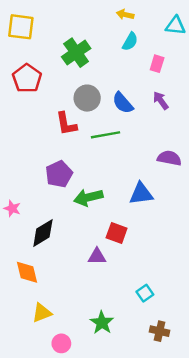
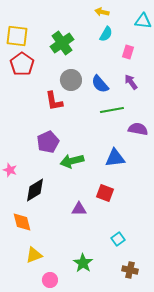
yellow square: (21, 27) -> (17, 36), moved
green line: (106, 135) -> (112, 110), moved
red square: (117, 233) -> (105, 193), moved

